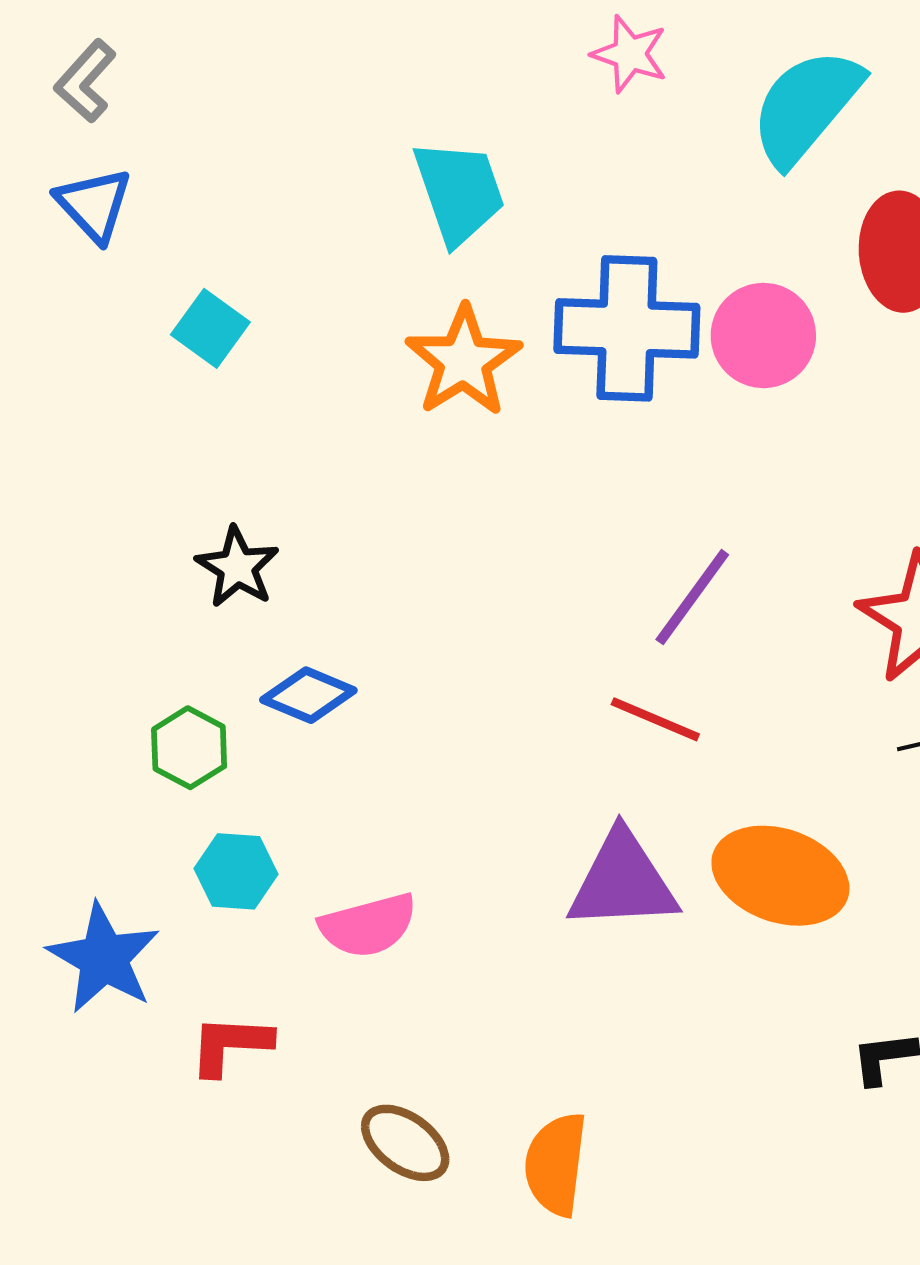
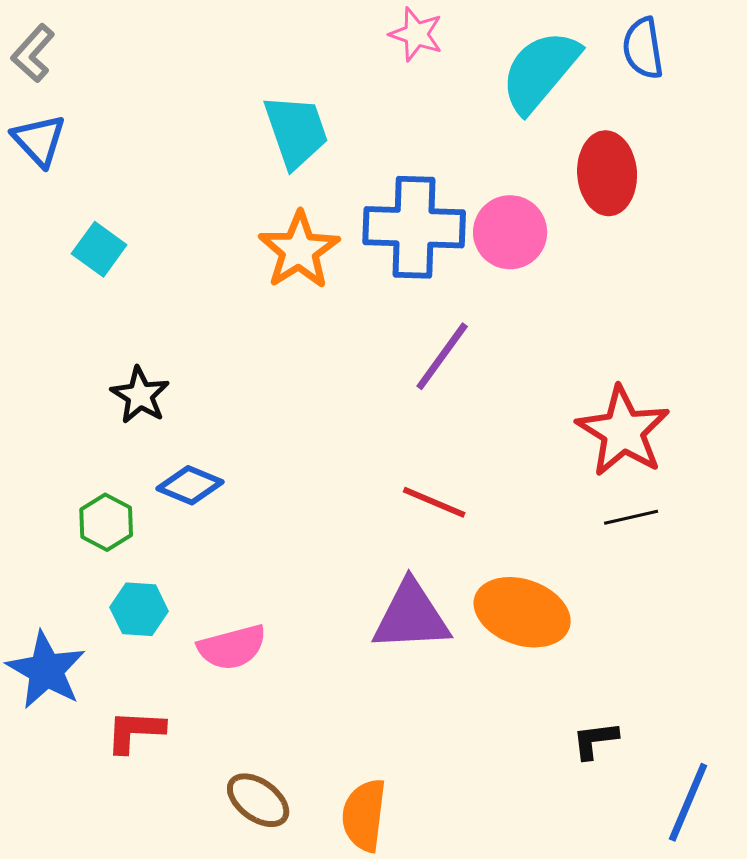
cyan square: (210, 328) -> (99, 249), moved
purple line: (692, 597) -> (442, 356), moved

